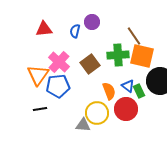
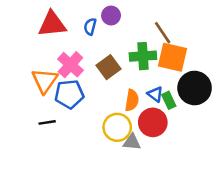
red triangle: (44, 29) -> (52, 24), size x1.4
orange semicircle: (109, 91) -> (132, 100), turned 30
gray triangle: (83, 125) -> (132, 142), moved

